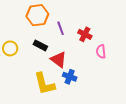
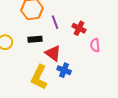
black rectangle: (40, 45) -> (35, 39), turned -32
yellow L-shape: (44, 84) -> (39, 77), turned 40

